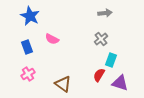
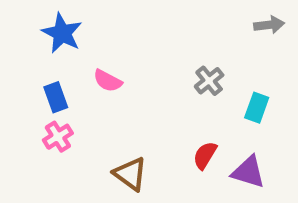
gray arrow: (105, 13) -> (269, 25), moved
cyan rectangle: (111, 60) -> (257, 108), moved
pink cross: (28, 74) -> (58, 137), moved

